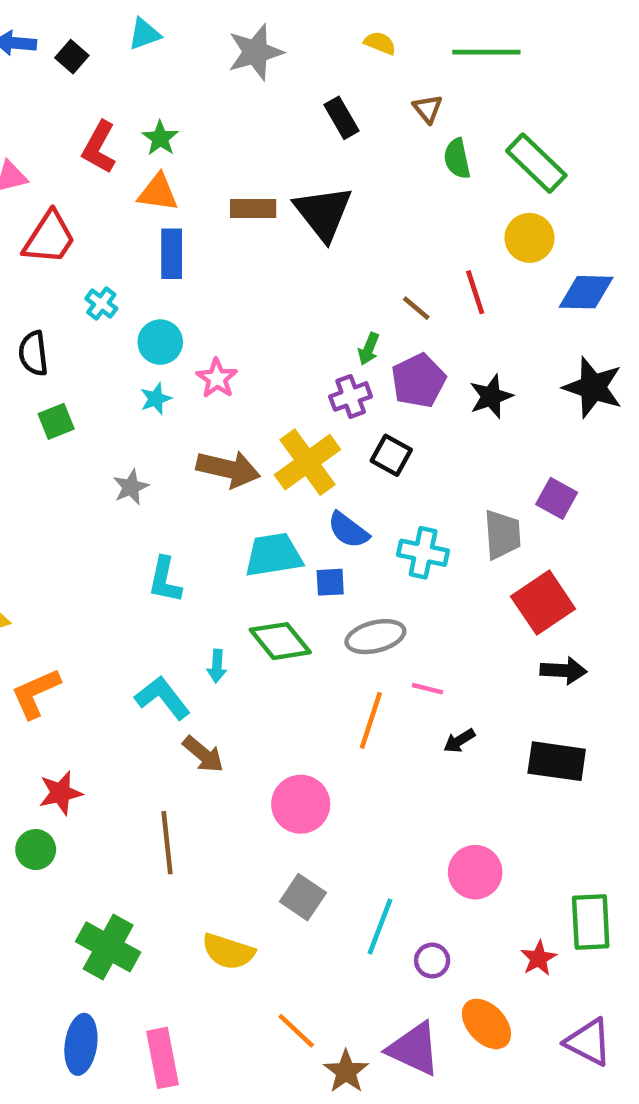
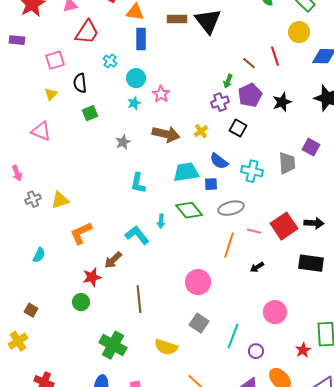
yellow cross: (307, 462) -> (201, 131), size x0.5
red square: (543, 603) -> (284, 226), moved
black arrow: (459, 741) -> (257, 267), moved
brown arrow: (203, 754) -> (113, 260), moved, turned 96

